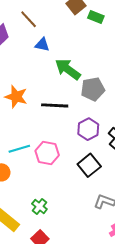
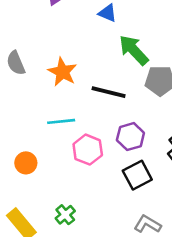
purple hexagon: (88, 129) -> (130, 137), moved
cyan line: (19, 149) -> (61, 121), moved

